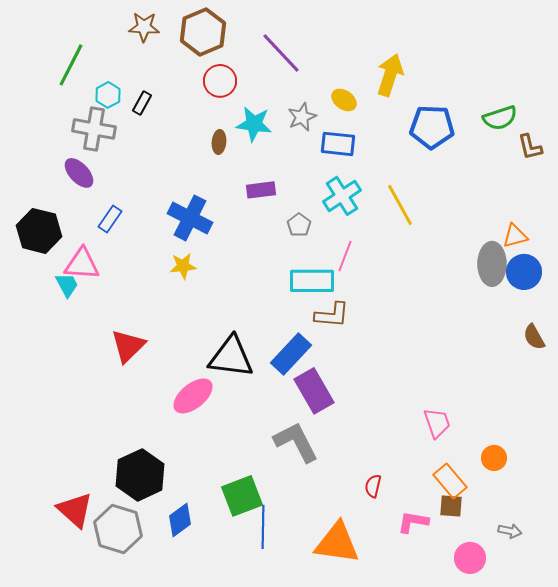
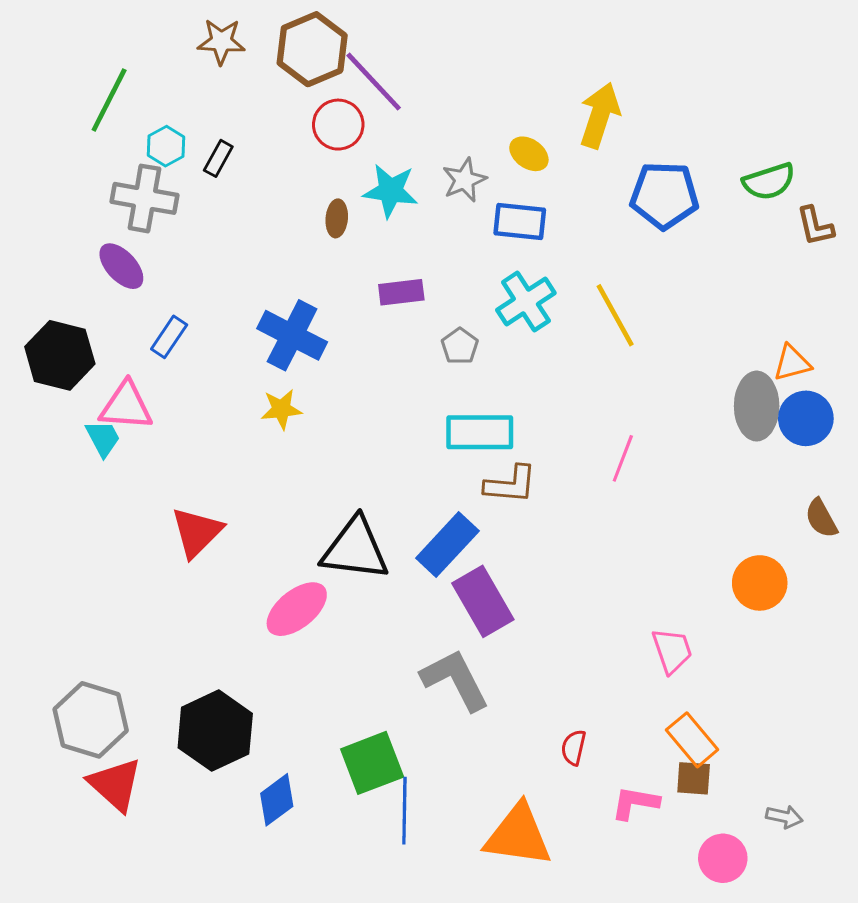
purple line: (281, 53) -> (374, 82), moved
pink line: (345, 256) -> (623, 458), moved
orange circle: (494, 458) -> (760, 583), moved, size x1.4
gray hexagon: (118, 529) -> (91, 720), moved

